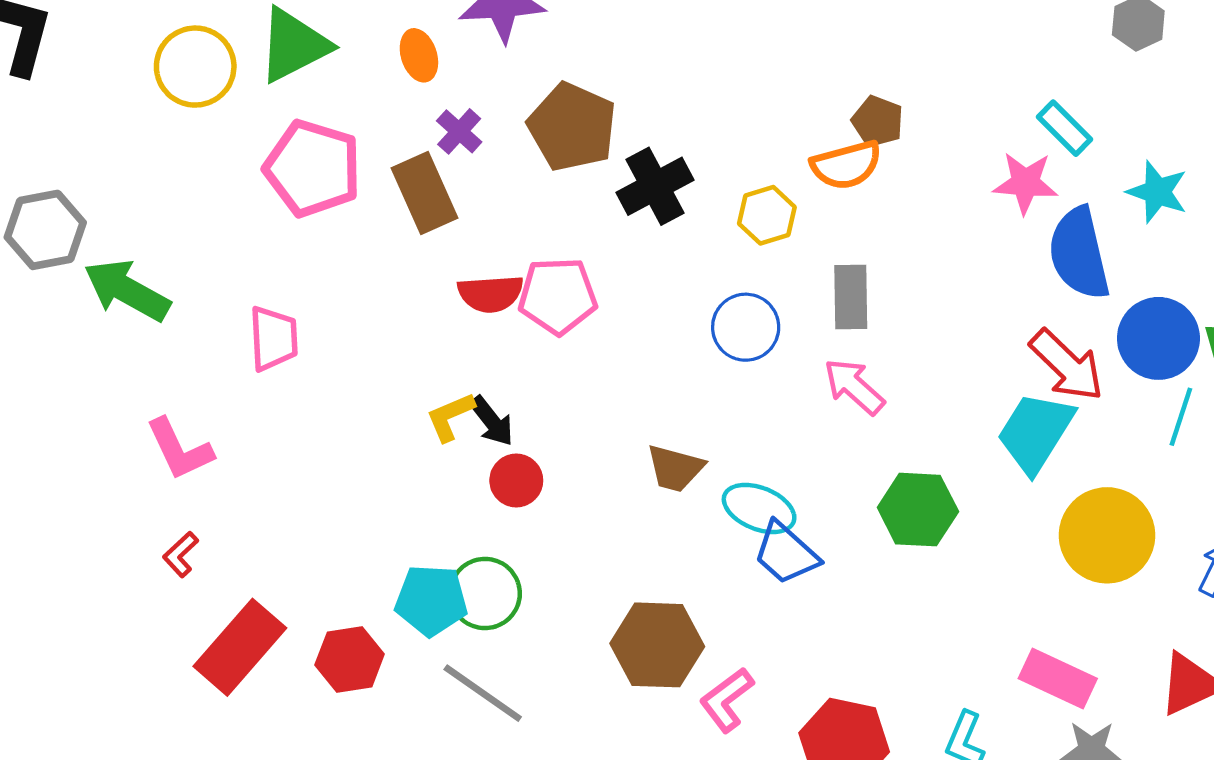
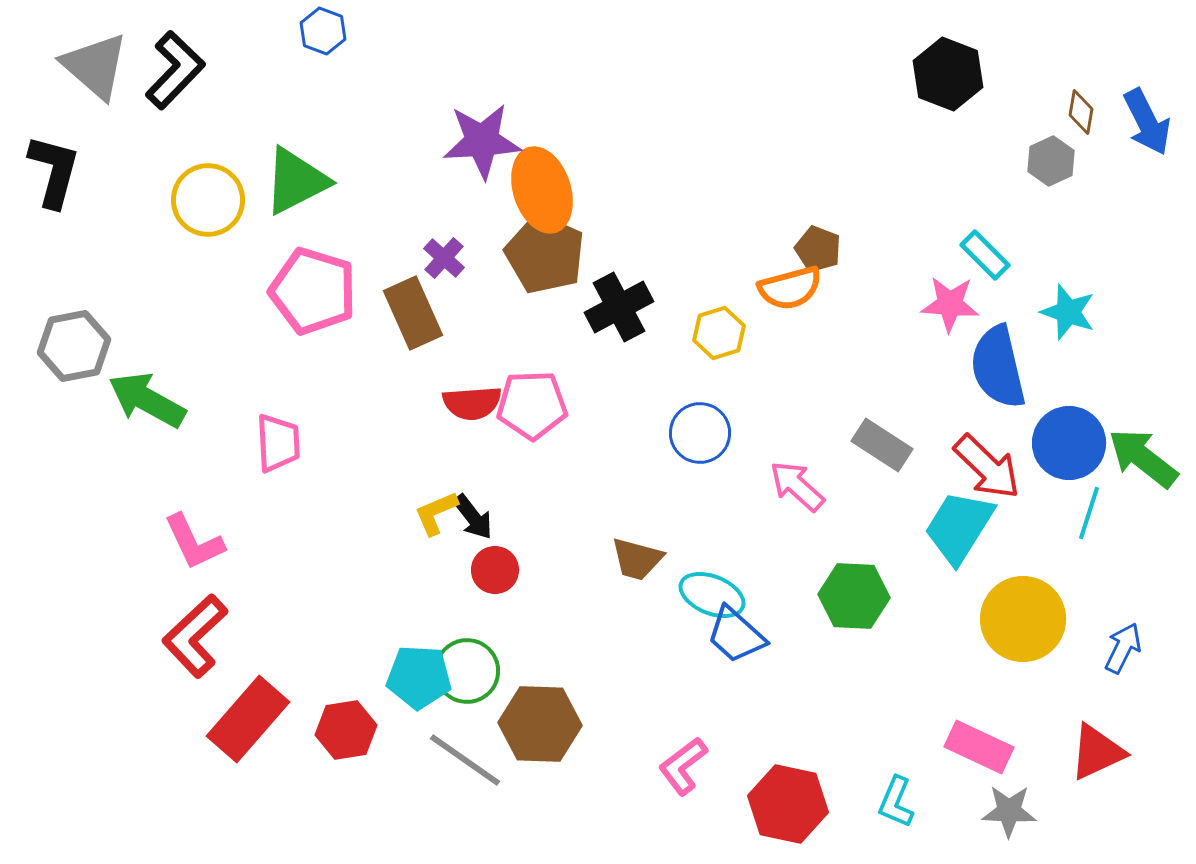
orange ellipse: (419, 55) -> (542, 190), moved, size x1.8
gray rectangle: (851, 297) -> (882, 445), moved, turned -56
red L-shape: (181, 554) -> (195, 636), size x2.0
brown hexagon: (657, 645) -> (540, 724), moved

